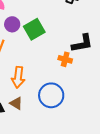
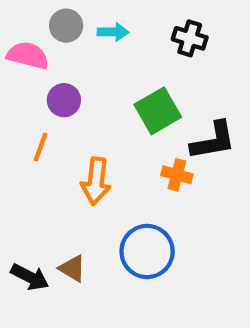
green square: (34, 29) -> (158, 111), moved
orange arrow: (18, 77) -> (96, 181), moved

